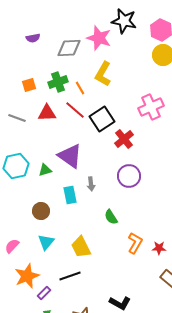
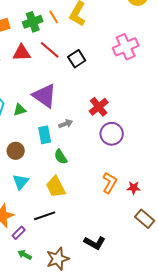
orange line: (80, 88) -> (54, 17), moved
black square: (102, 119) -> (77, 59), size x0.7
red cross: (124, 139) -> (99, 107), moved
purple circle: (129, 176) -> (112, 134), moved
gray arrow: (91, 184) -> (66, 124), turned -104
green semicircle: (111, 217) -> (61, 157), moved

